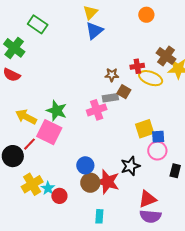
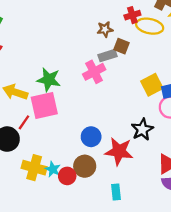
pink square: (49, 132) -> (44, 105), turned -30
brown circle: (90, 183) -> (85, 166), moved
yellow cross: (32, 184) -> (34, 168), turned -35

